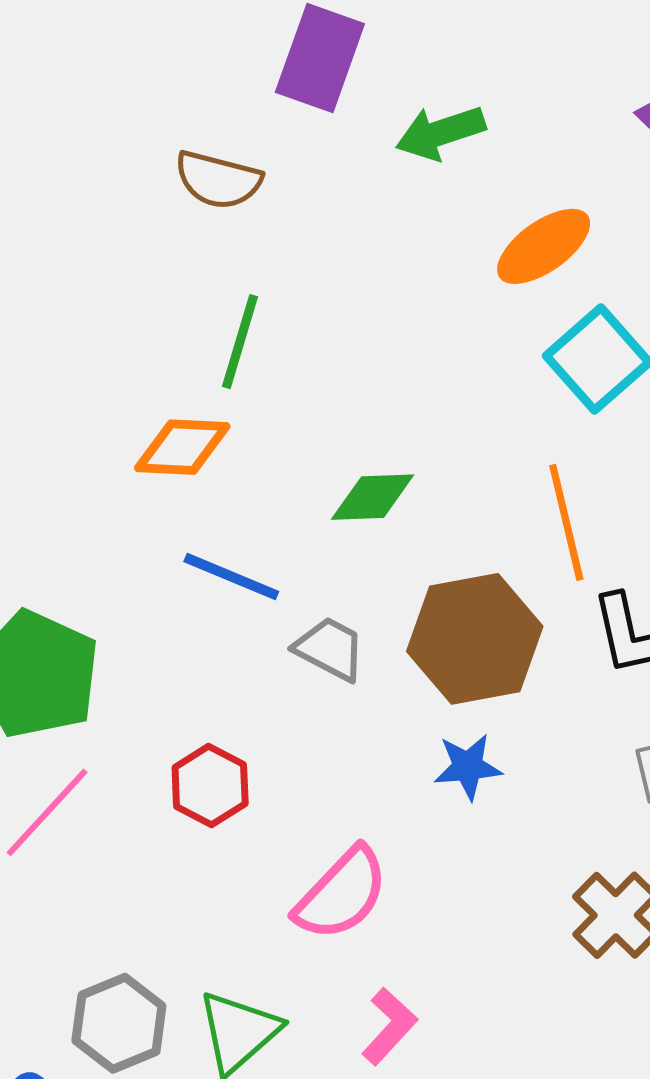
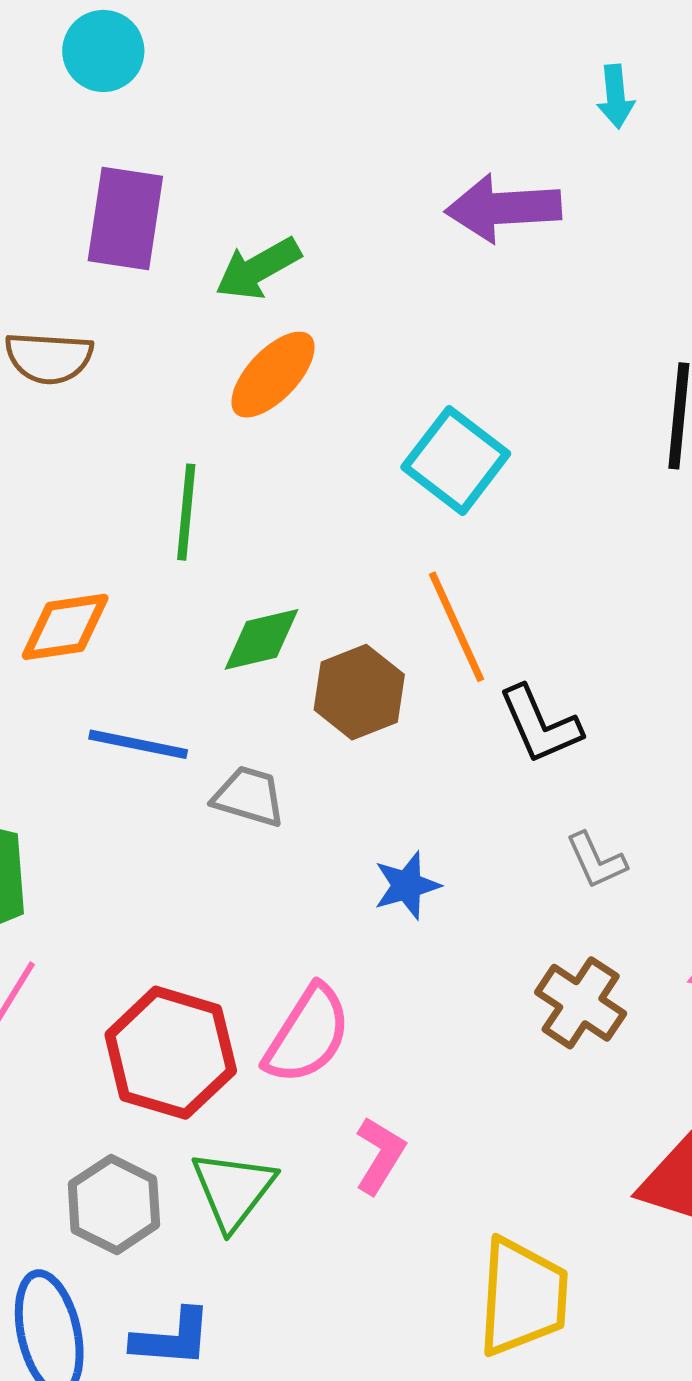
orange ellipse: (544, 246) -> (273, 375), moved
green line: (240, 342) -> (186, 512), moved
brown hexagon: (475, 639) -> (359, 692), moved, size x0.7
red hexagon: (210, 786) -> (171, 1053), moved, size x1.6

